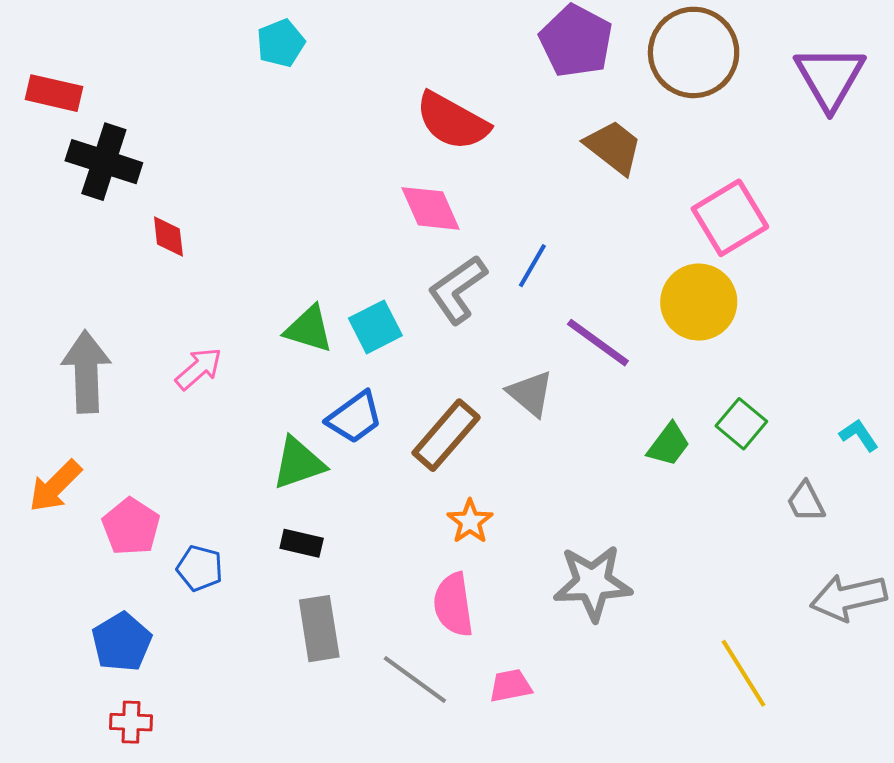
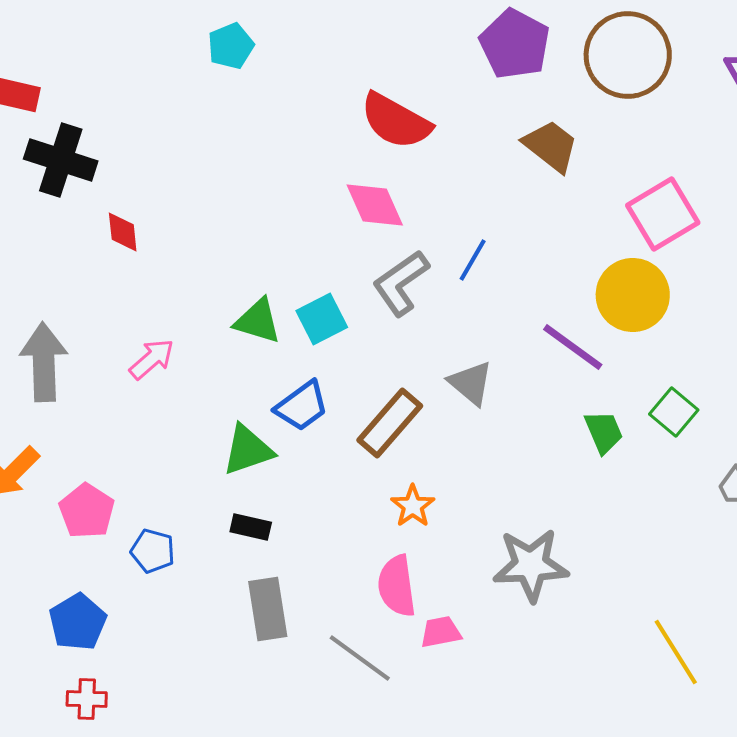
purple line: (598, 343) -> (573, 347), moved
green trapezoid: (669, 444) -> (604, 432), turned -60
pink trapezoid: (511, 686) -> (441, 632), moved

